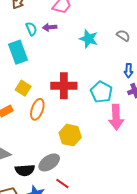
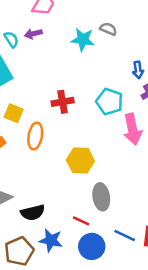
gray semicircle: (123, 35) -> (108, 29), moved
red cross: (64, 86) -> (63, 102), size x0.7
gray ellipse: (49, 162) -> (101, 197), moved, turned -55

